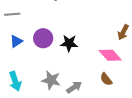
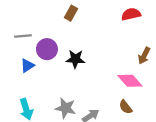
purple circle: (43, 38) -> (47, 49), moved
black star: (69, 43) -> (75, 59), moved

